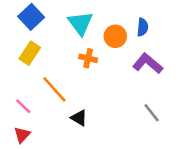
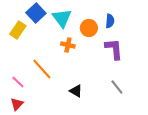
blue square: (31, 17) -> (36, 13), moved
yellow rectangle: (30, 53) -> (18, 30), moved
purple L-shape: (148, 63) -> (114, 49), turned 45
black triangle: (79, 118) -> (76, 91), moved

